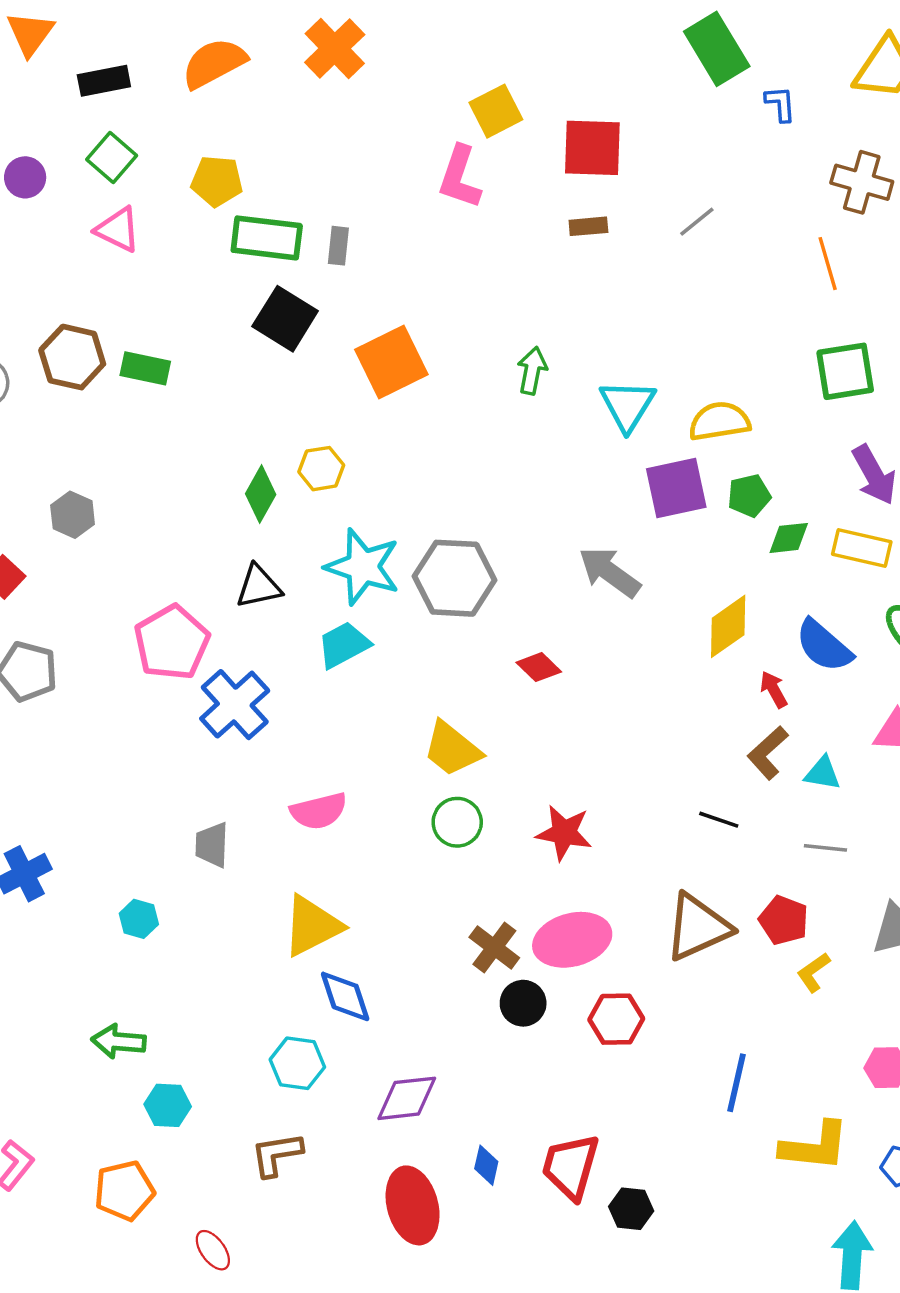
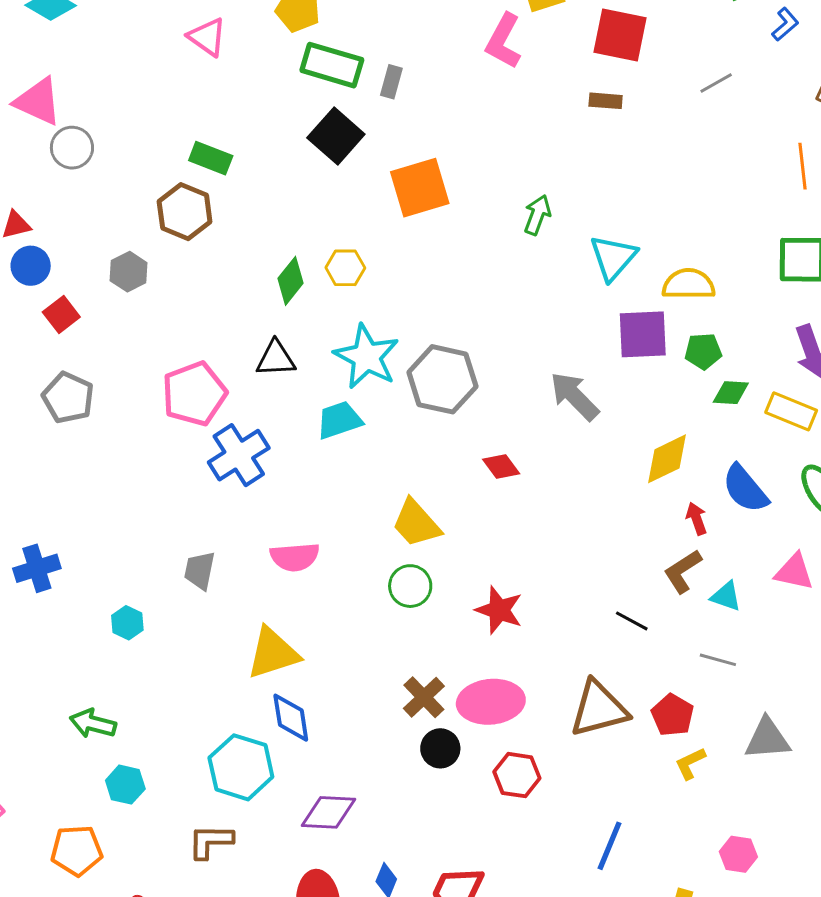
blue L-shape: (780, 104) -> (785, 24), turned 44
gray line: (697, 222) -> (716, 83), moved
brown hexagon: (72, 357) -> (185, 212), moved
cyan hexagon: (297, 1063) -> (241, 767), size x1.4

